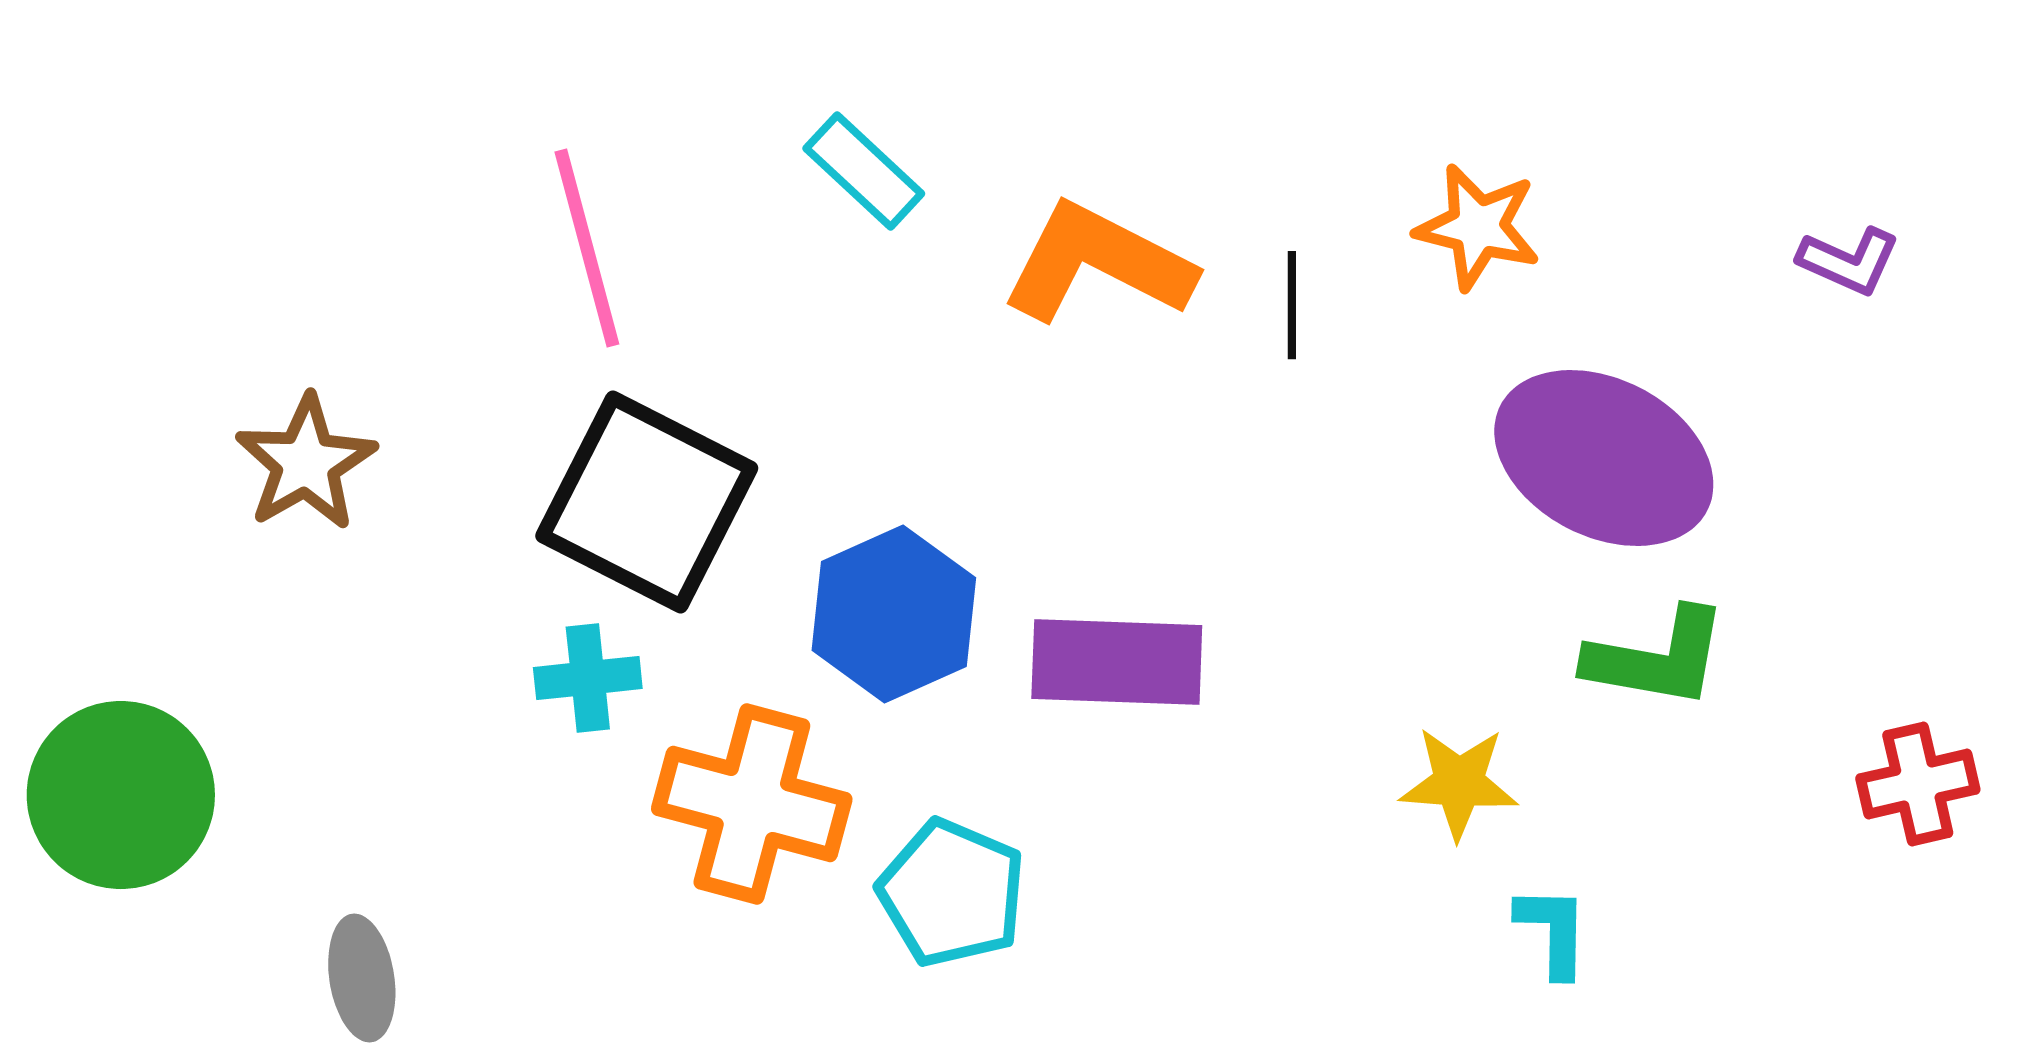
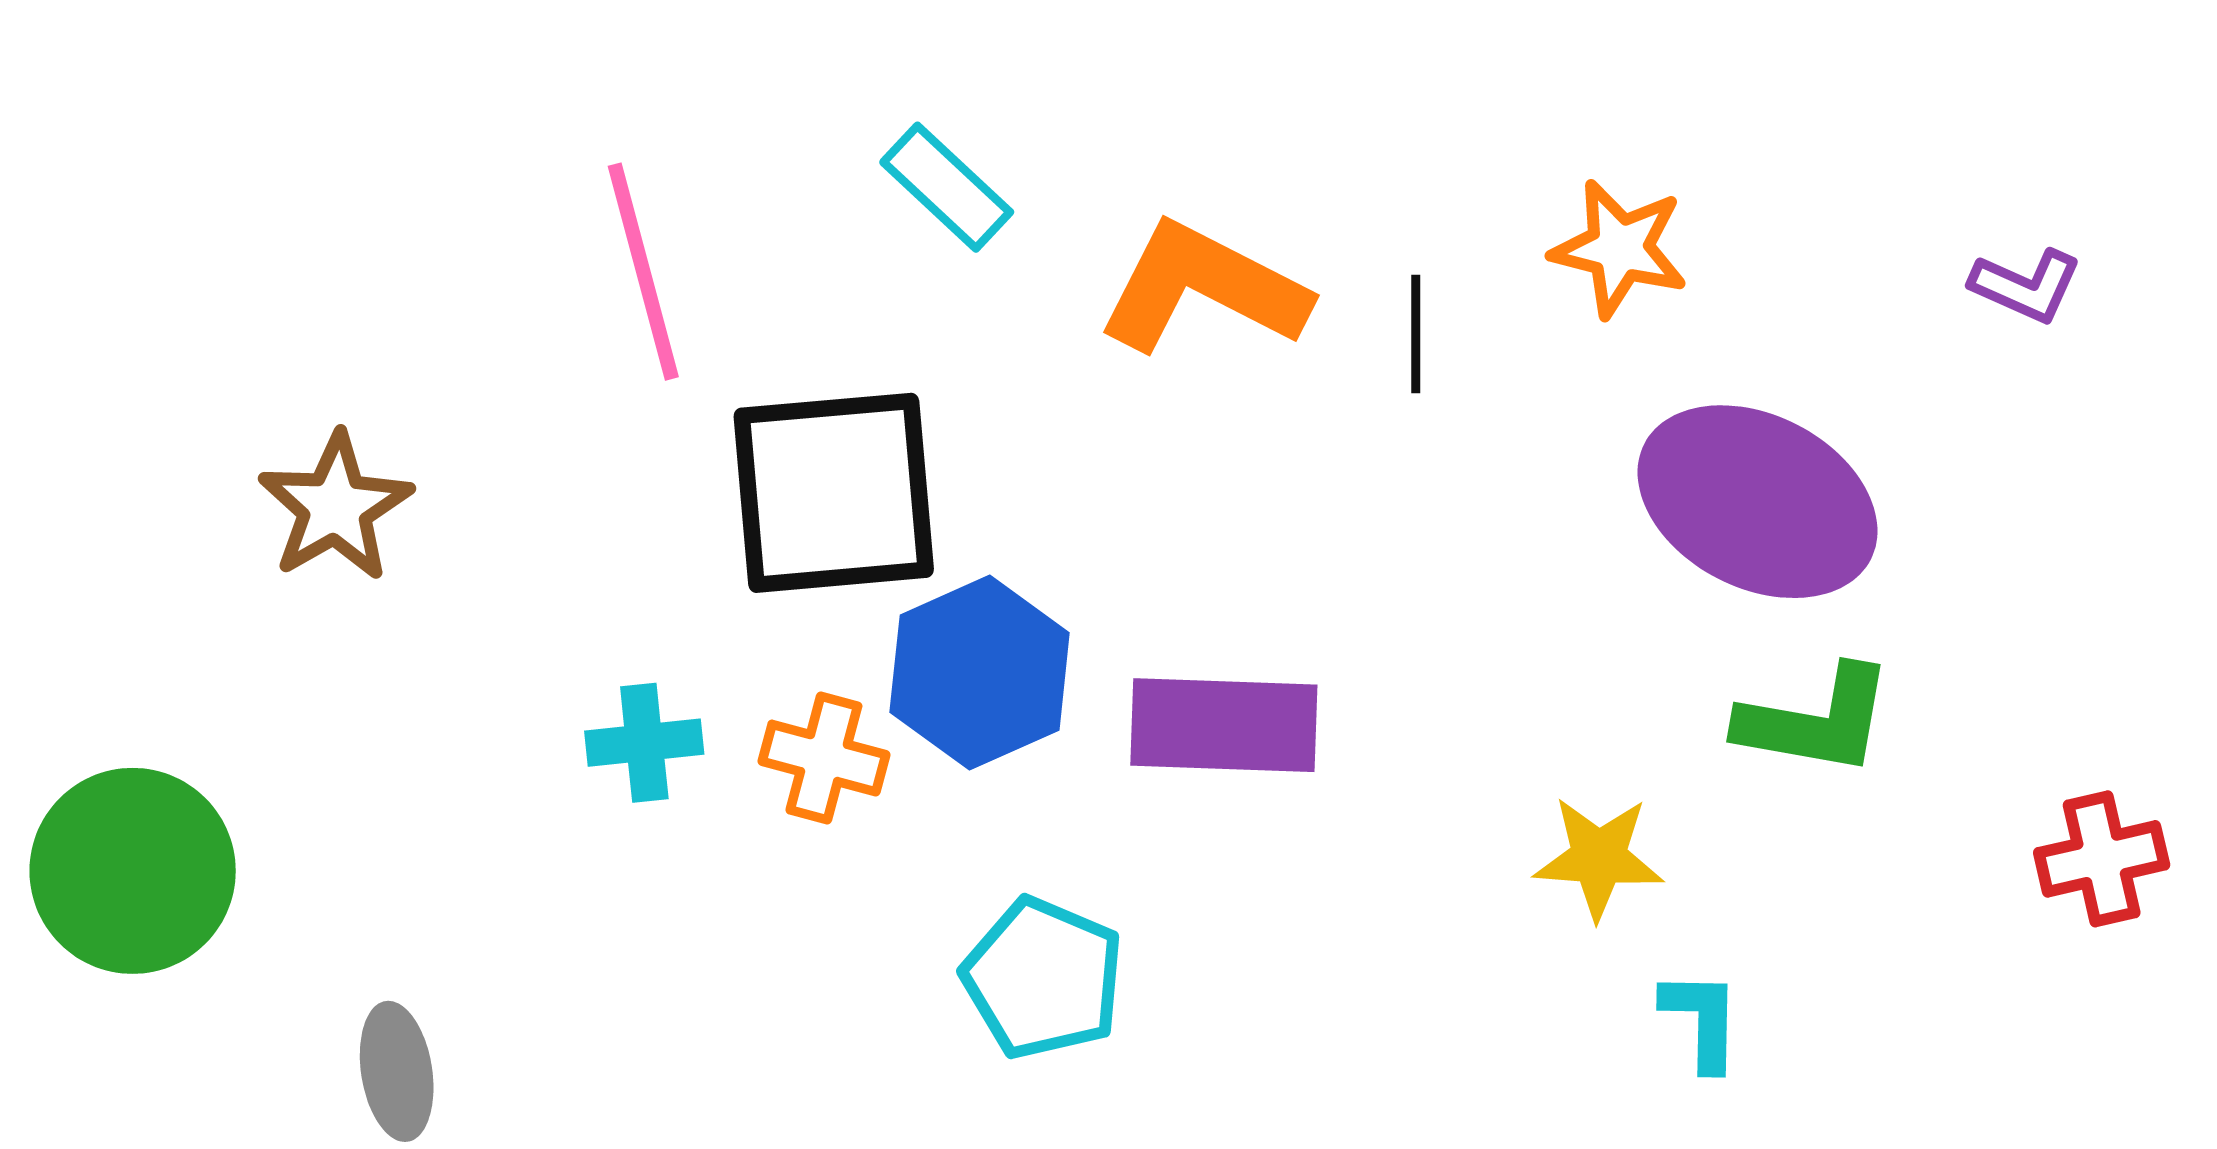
black square: (647, 502) -> (834, 493), moved, turned -32
orange cross: (752, 804) -> (824, 758), moved, size x0.6

